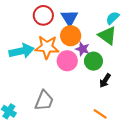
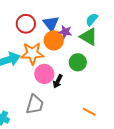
purple star: (83, 49) -> (65, 32), moved
pink circle: (67, 61) -> (44, 74), moved
black arrow: (105, 81) -> (58, 81), moved

